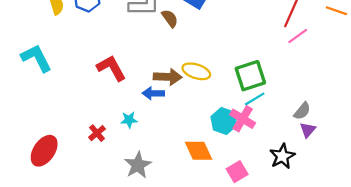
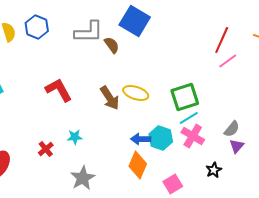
brown arrow: (168, 77) -> (110, 98), turned 55
blue arrow: (153, 93) -> (141, 139), moved
pink cross: (243, 119) -> (193, 136), moved
orange diamond: (198, 151) -> (138, 165), turned 48
black star: (282, 156) -> (214, 170), size x0.7

